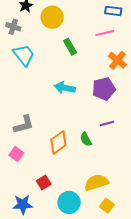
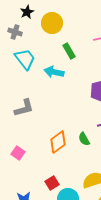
cyan arrow: (65, 88) -> (54, 72), moved
gray L-shape: (24, 125) -> (24, 108), moved
red square: (44, 182) -> (52, 183), moved

